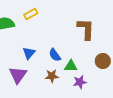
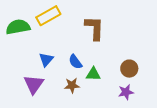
yellow rectangle: (31, 14) -> (48, 16), size x1.5
brown L-shape: (86, 29) -> (94, 28), moved
purple star: (80, 82) -> (126, 92), moved

